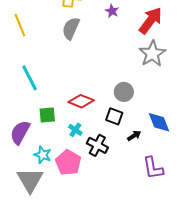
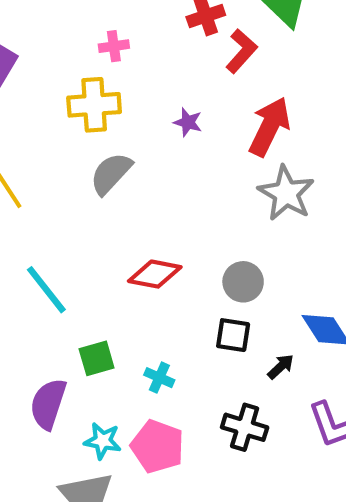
gray semicircle: (71, 28) -> (111, 173), turned 30
red diamond: (81, 101) -> (155, 274), moved
black cross: (97, 145) -> (245, 427), moved

